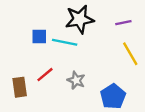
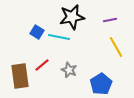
blue square: (39, 37) -> (37, 32), turned 32
brown rectangle: (20, 87) -> (20, 76), size x1.4

